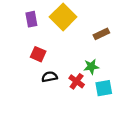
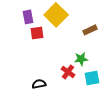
red square: (38, 54) -> (37, 33), moved, turned -32
black semicircle: (49, 77) -> (39, 84), moved

